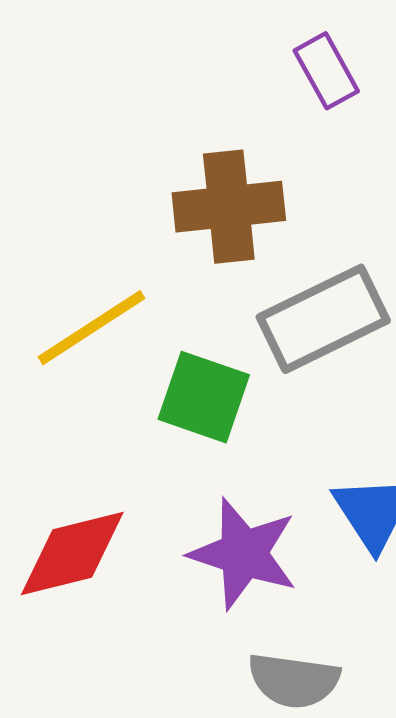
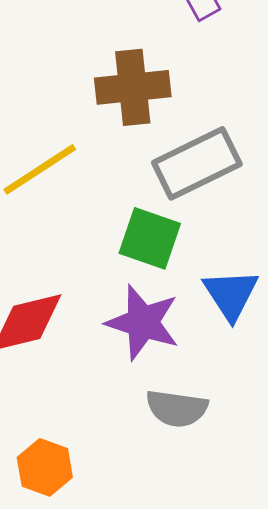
green square: (204, 397) -> (150, 238), moved

